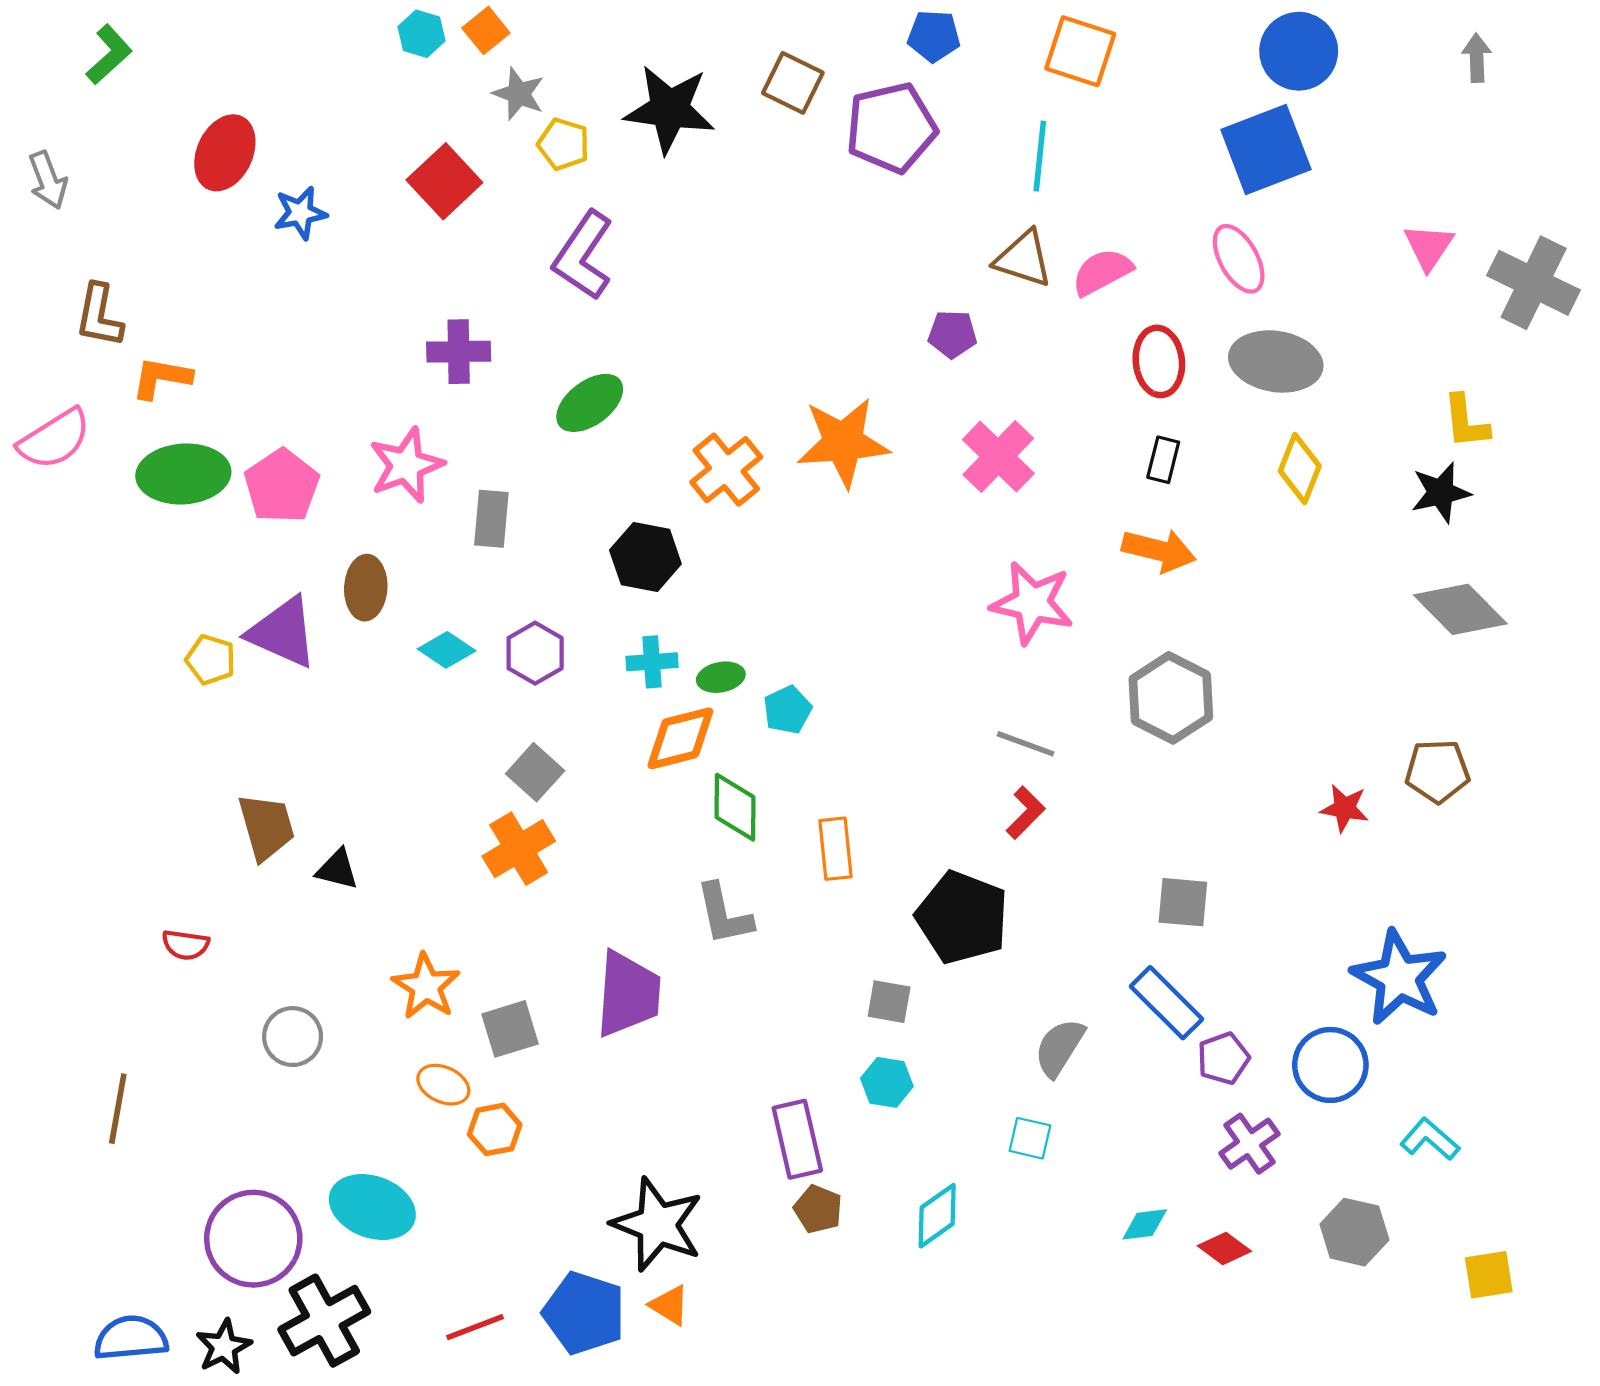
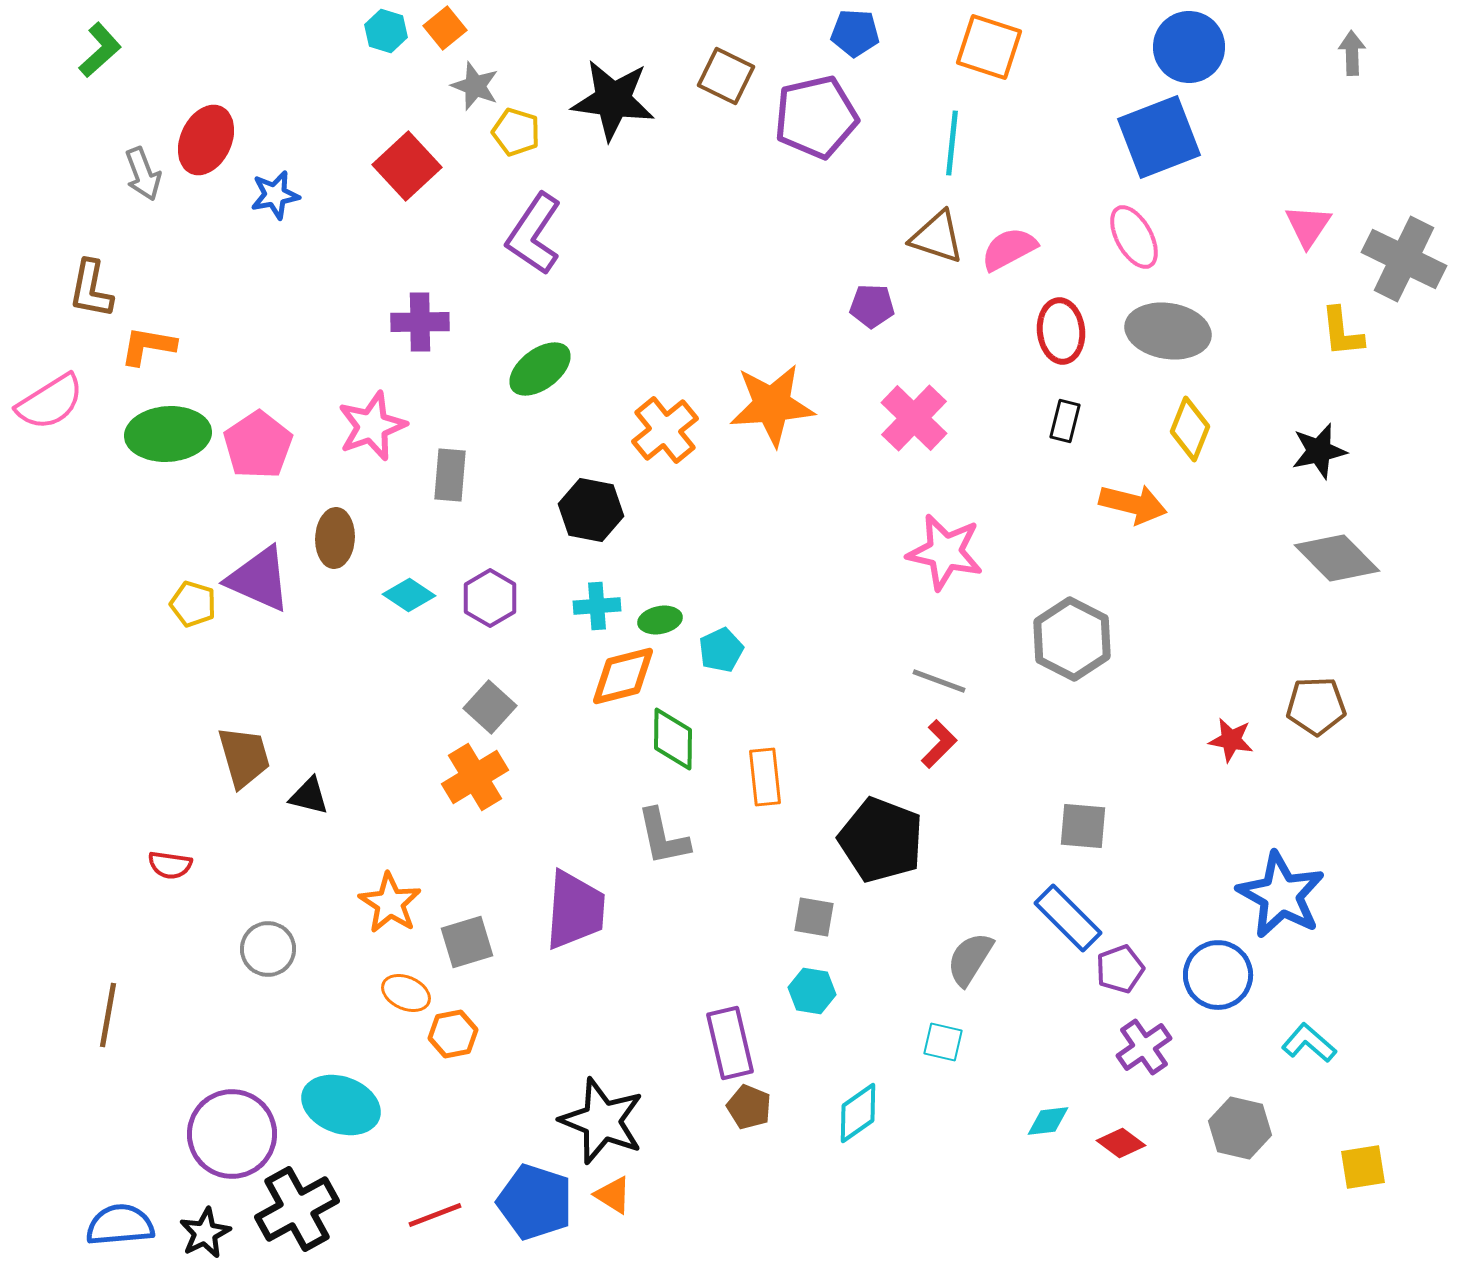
gray arrow: (48, 180) -> (143, 174), moved
yellow L-shape: (1466, 422) -> (1342, 332), moved
orange arrow: (1159, 550) -> (1133, 504), moved

